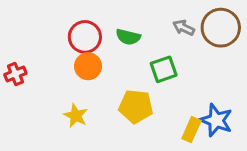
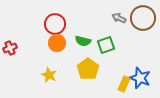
green semicircle: (128, 37) -> (83, 41), moved
yellow pentagon: (136, 106) -> (88, 69), turned 30

